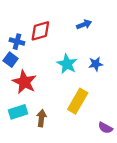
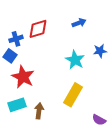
blue cross: (17, 42) -> (16, 39), turned -32
cyan star: (67, 64) -> (75, 60), moved
blue star: (96, 64) -> (100, 51), moved

